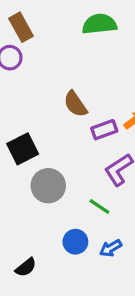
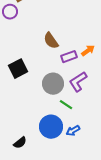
gray circle: (48, 186) -> (53, 84), moved
blue circle: (75, 242) -> (51, 127), size x1.5

